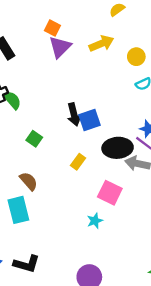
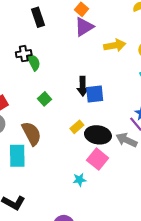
yellow arrow: (101, 43) -> (115, 45), moved
black ellipse: (118, 148) -> (98, 135), moved
brown semicircle: (29, 181) -> (32, 133), size x1.4

